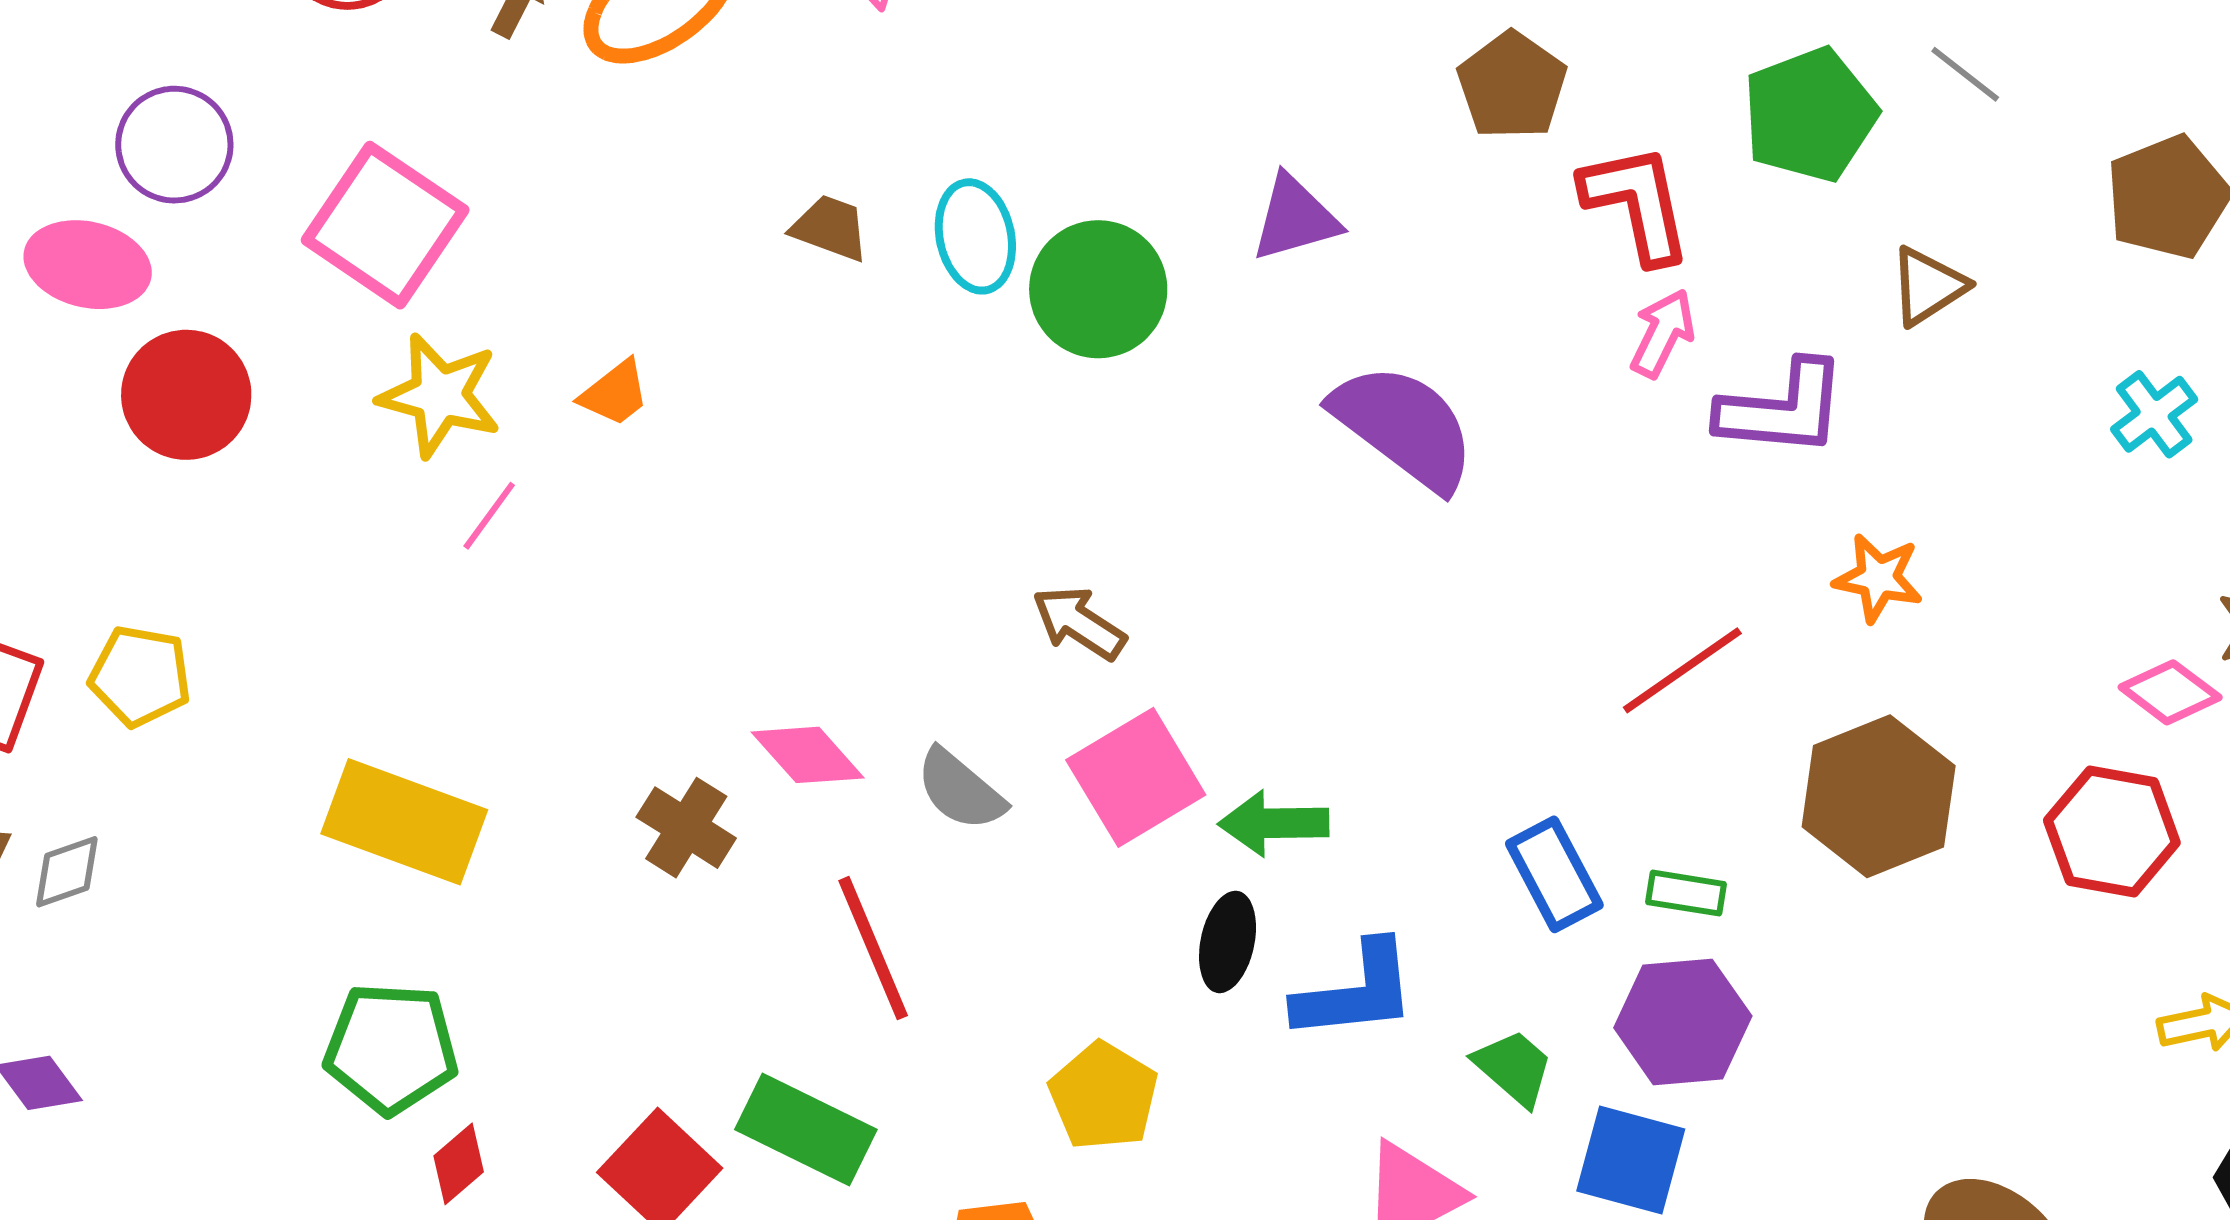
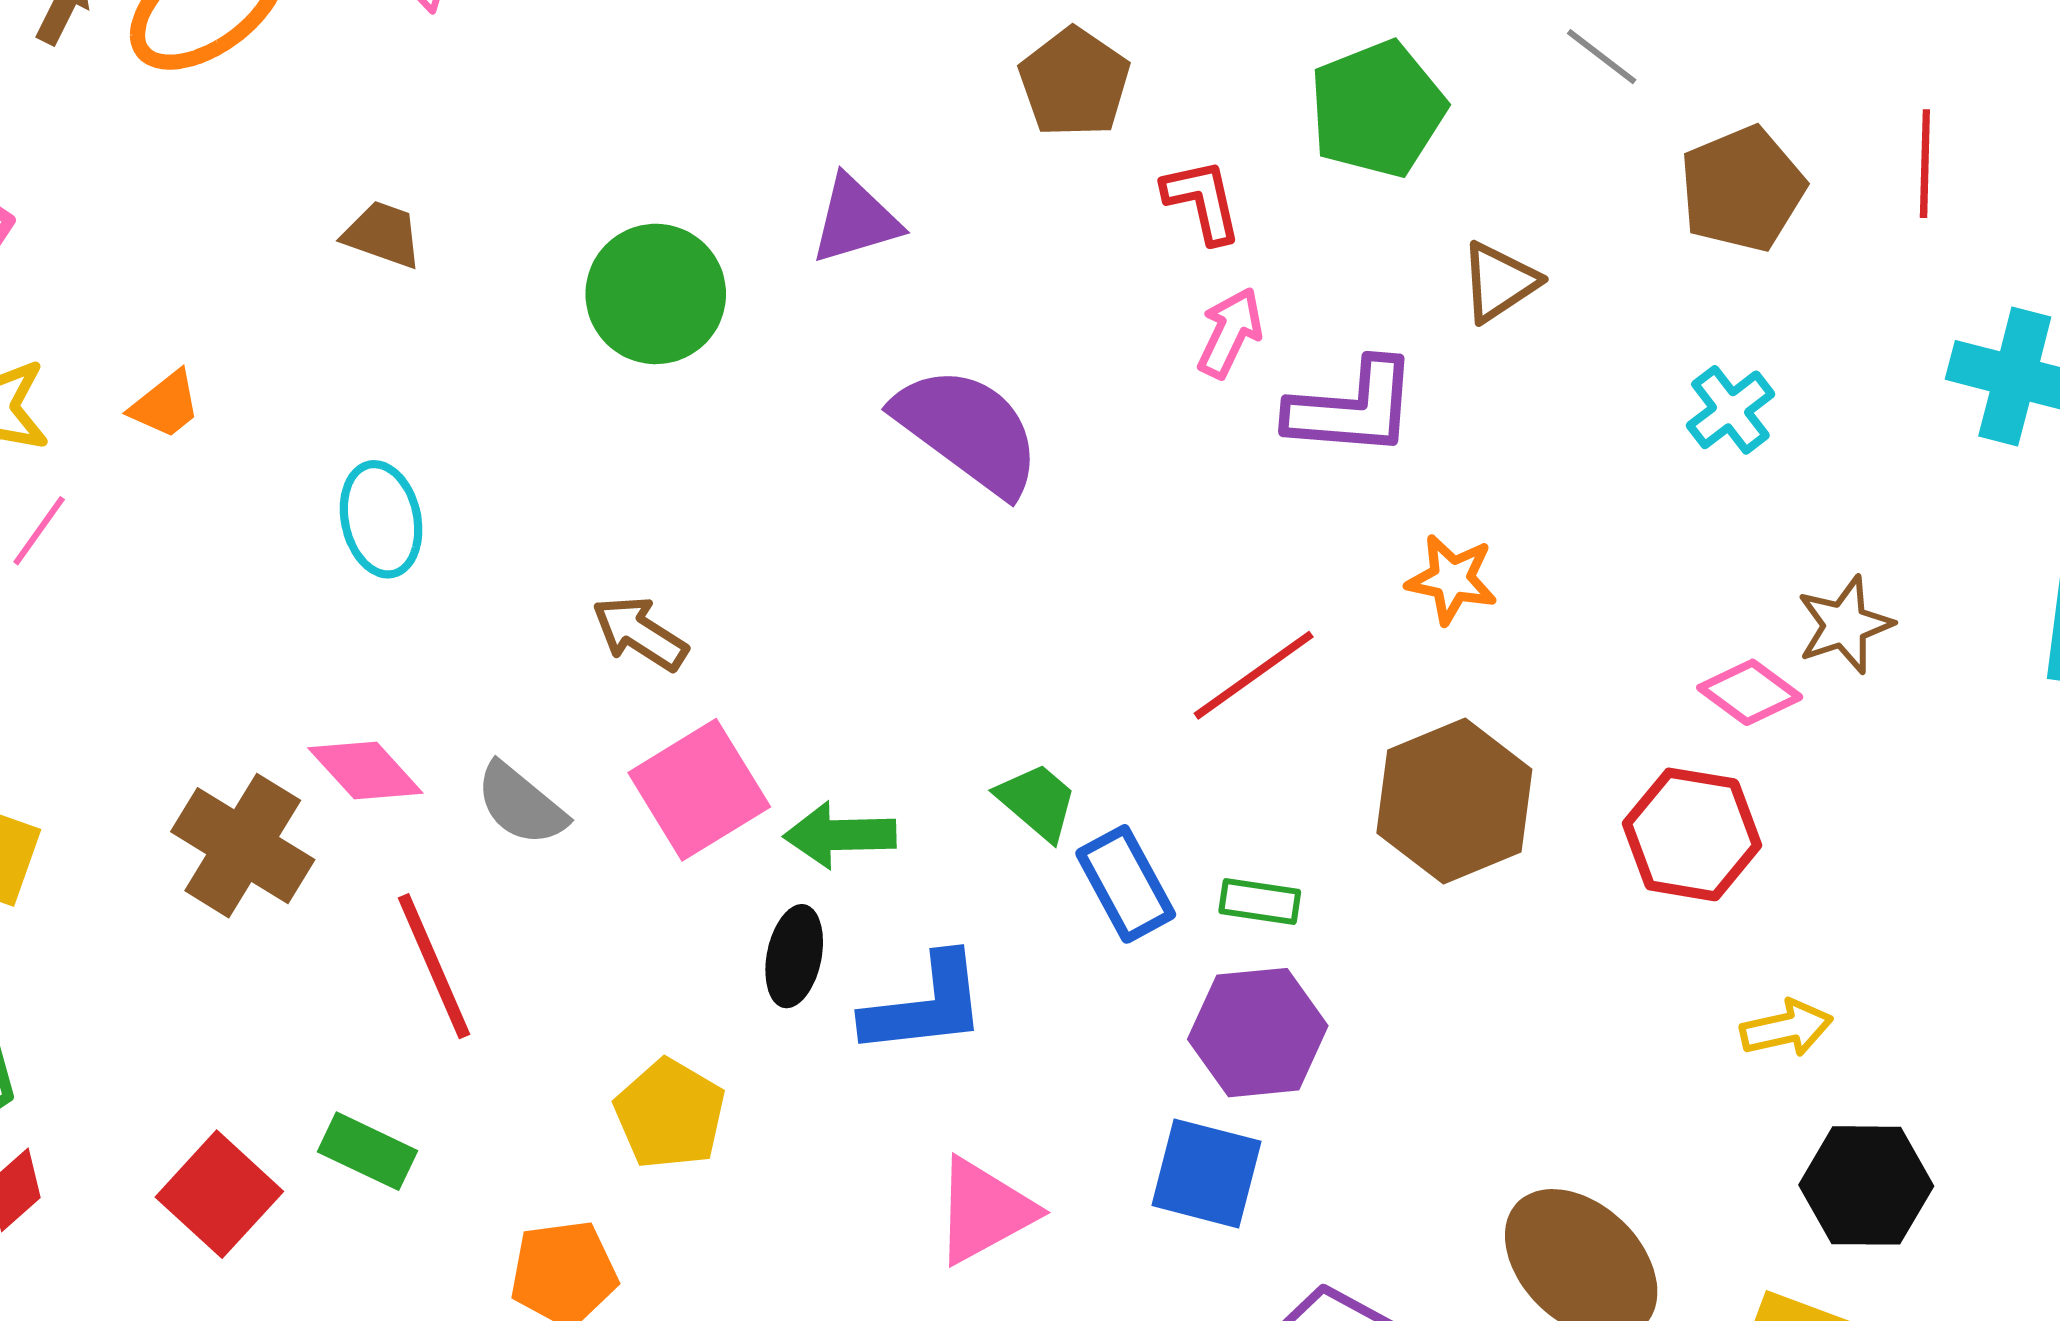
gray line: (1965, 74) -> (1602, 57), moved
red L-shape: (1637, 203) -> (1202, 201), size x0.7
cyan ellipse: (975, 236) -> (381, 519), moved
brown cross: (686, 828) -> (243, 846), size x1.4
green trapezoid: (1514, 1068) -> (1037, 801), moved
green rectangle: (806, 1129) -> (368, 1151), size x0.7

